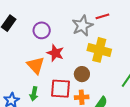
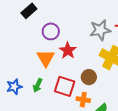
purple circle: (42, 30) -> (51, 31), moved

